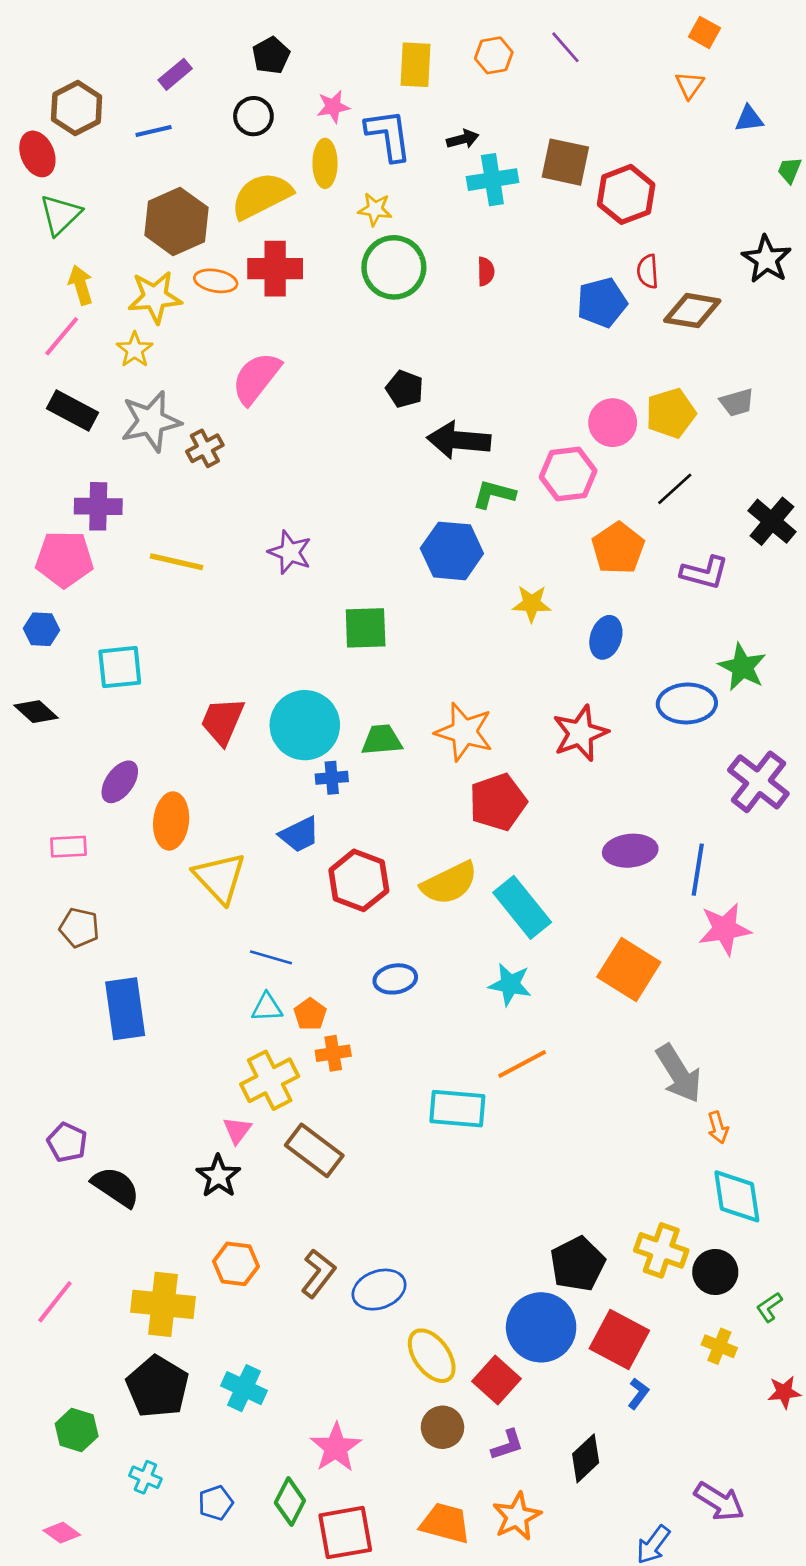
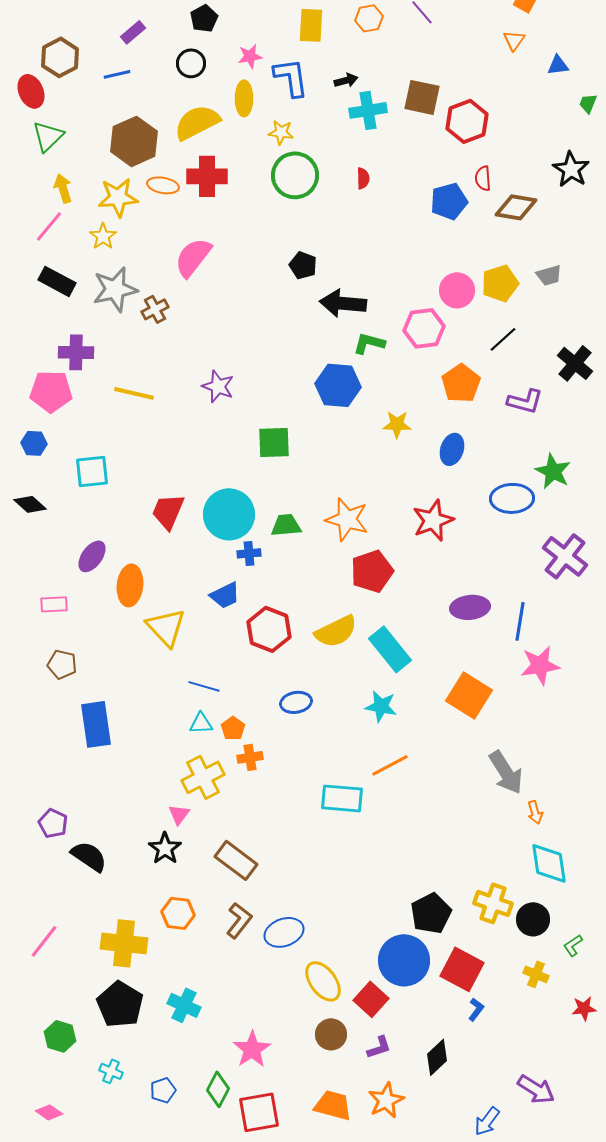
brown rectangle: (314, 1150) -> (236, 860), moved

